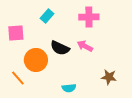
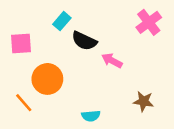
pink cross: (89, 17) -> (149, 22), moved, turned -36
black semicircle: (60, 48) -> (84, 41), moved

